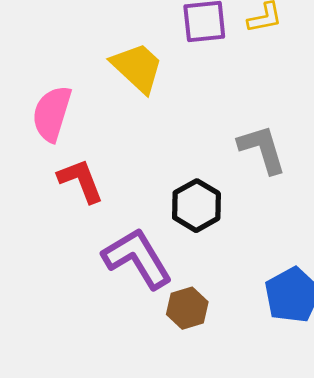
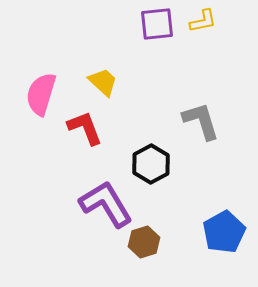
yellow trapezoid: (137, 68) -> (103, 82), moved, size x0.7
red L-shape: (81, 181) -> (85, 128), moved

